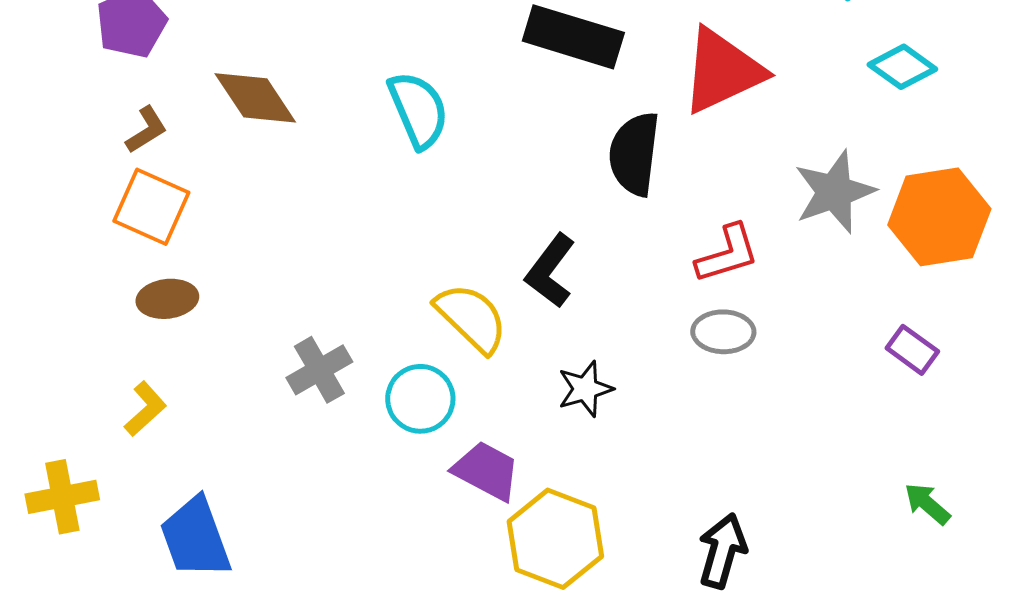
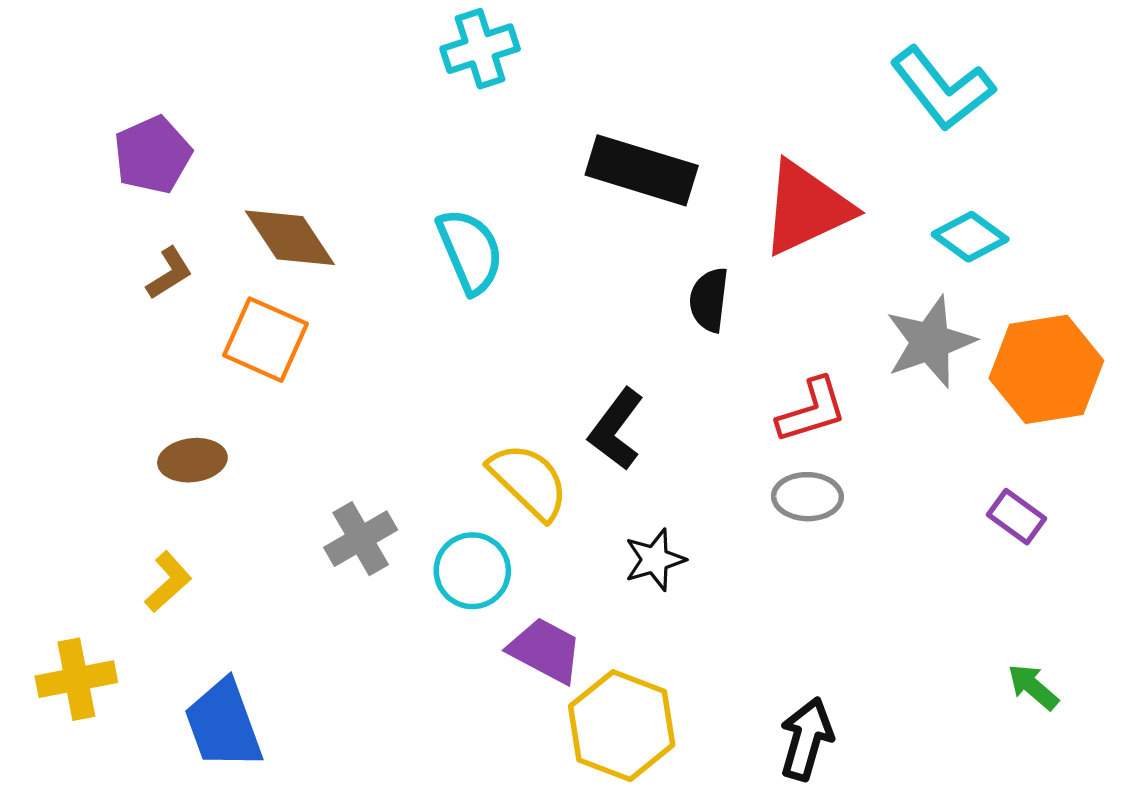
cyan diamond: (902, 67) -> (970, 237), moved
black semicircle: (634, 154) -> (709, 300), size x0.7
orange square: (151, 207) -> (265, 340), moved

